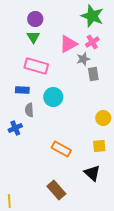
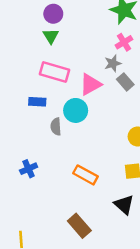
pink triangle: (68, 44) -> (91, 84), moved
gray rectangle: (93, 74) -> (125, 82), turned -32
gray semicircle: (29, 110) -> (56, 127), moved
blue cross: (15, 128) -> (29, 169), moved

